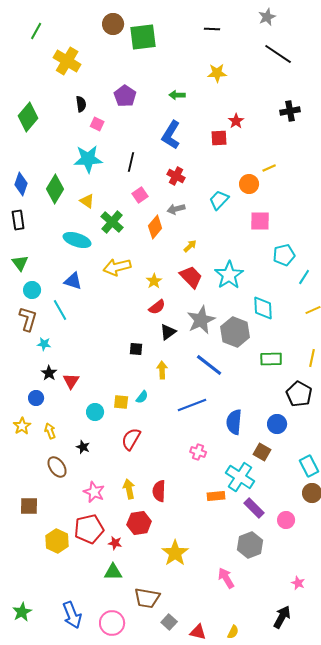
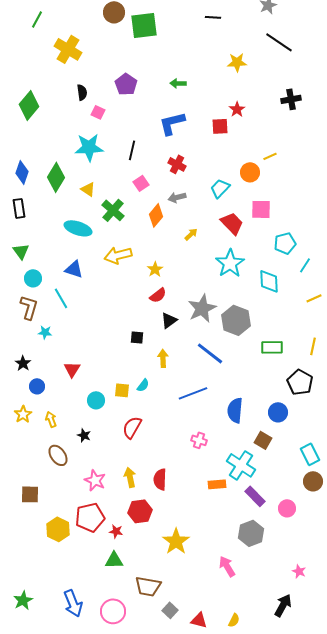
yellow star: (217, 73) -> (237, 62), moved
blue L-shape: (171, 135) -> (172, 123), turned 44
red trapezoid: (191, 277) -> (232, 223), moved
cyan diamond: (263, 308) -> (269, 281), moved
black star: (49, 373) -> (23, 363), moved

